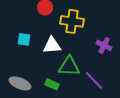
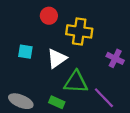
white triangle: (52, 45) -> (57, 58), turned -30

